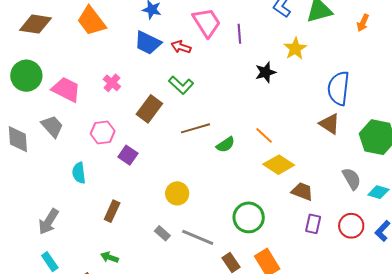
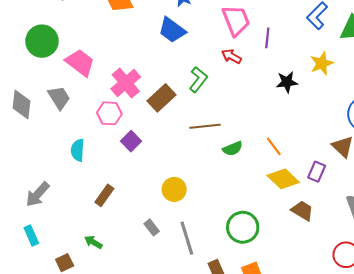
red arrow: (181, 47) -> (232, 56), moved
pink cross: (112, 83) -> (126, 83), moved, size x1.6
green L-shape: (181, 85) -> (198, 79), turned -105
purple rectangle: (313, 224) -> (317, 172), moved
gray line: (198, 237) -> (187, 238), turned 40

